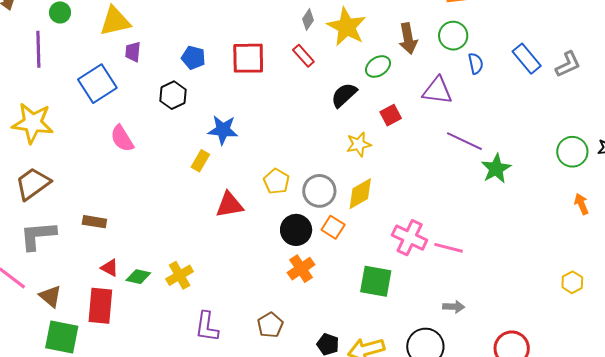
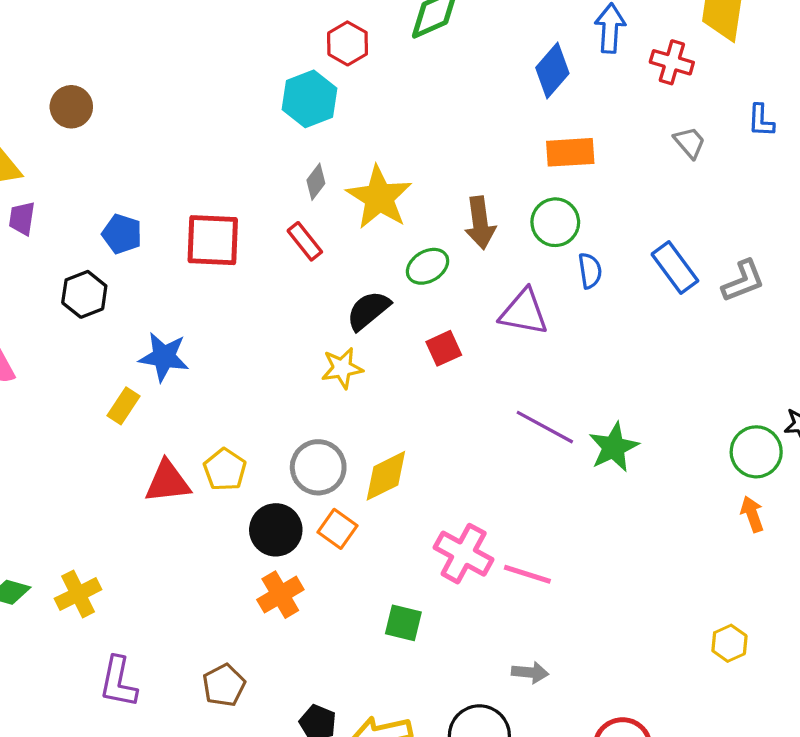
purple line: (464, 141) -> (545, 427), moved
yellow star: (359, 144) -> (342, 368), moved
green circle: (572, 152) -> (756, 452), moved
yellow pentagon: (276, 181) -> (225, 470), moved
green square: (376, 281) -> (403, 623), size x0.7

